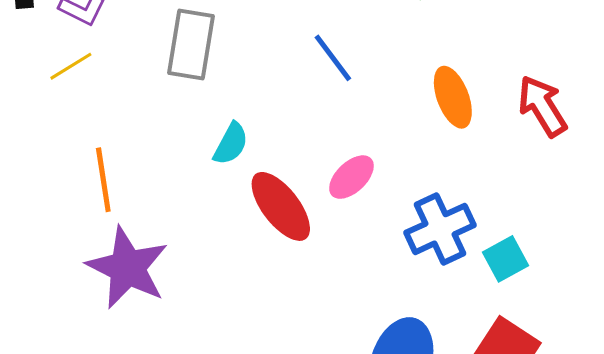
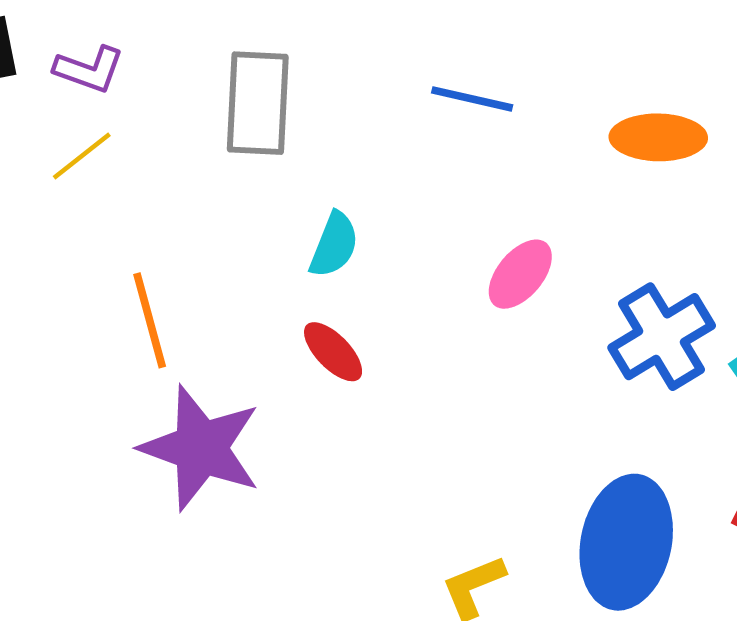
blue line: (333, 58) -> (472, 99), turned -34
orange ellipse: (453, 97) -> (658, 137), turned -62
red ellipse: (281, 206) -> (333, 352), moved, size x0.6

